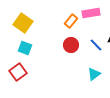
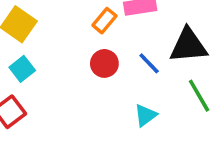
cyan square: (25, 48) -> (22, 69), turned 32

